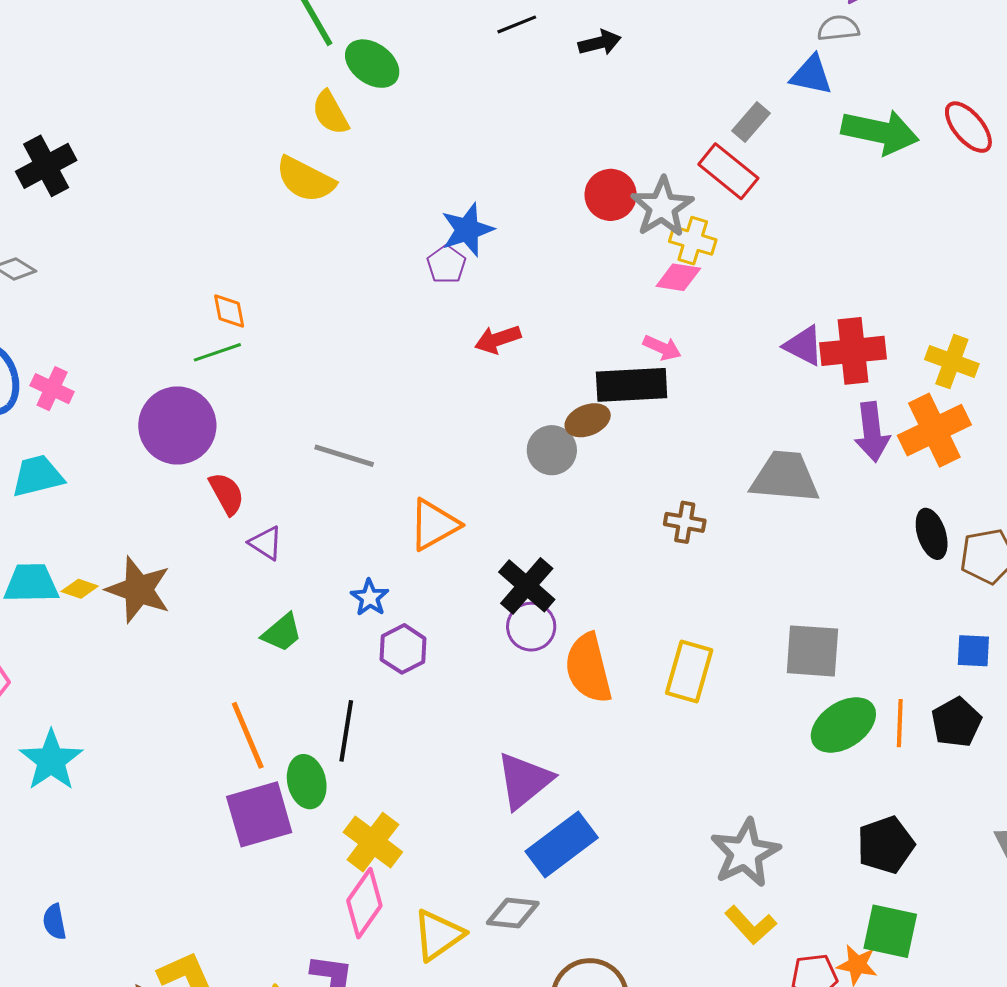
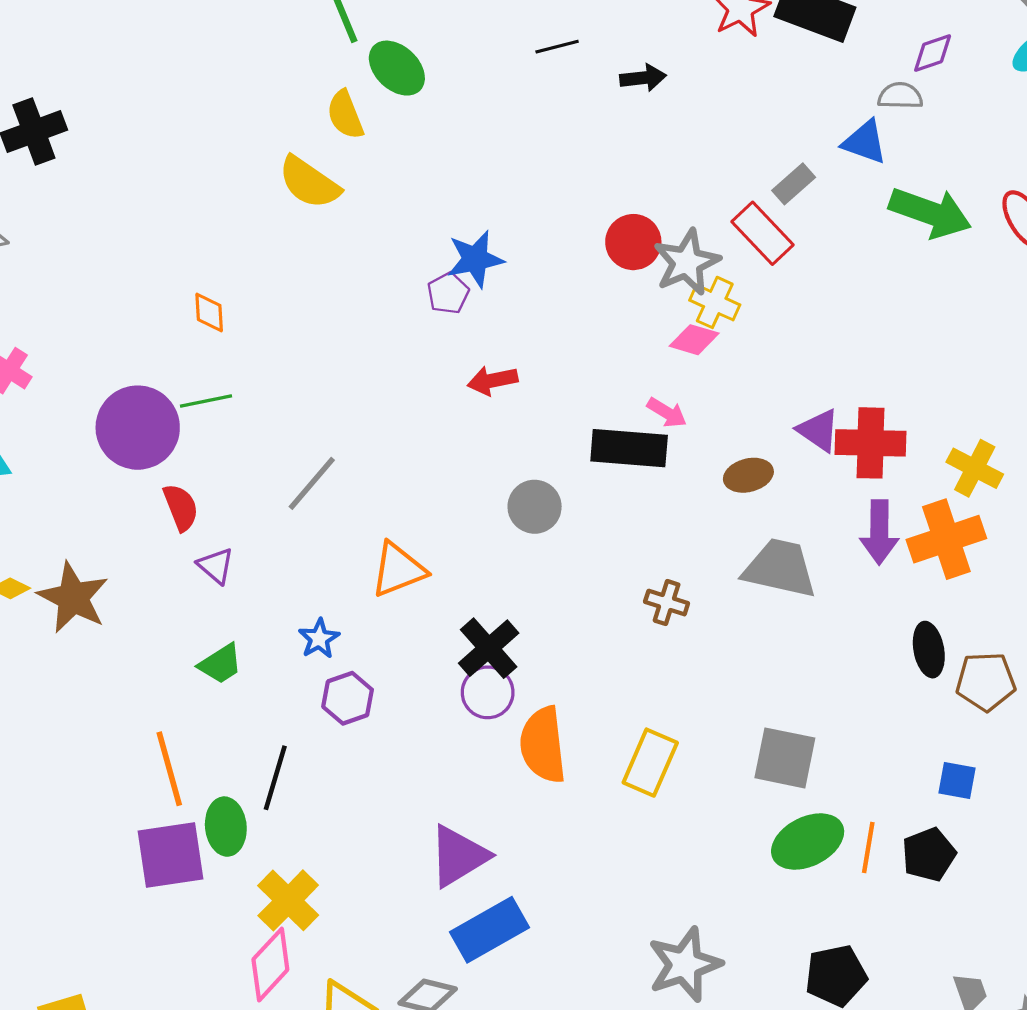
green line: (217, 352) -> (206, 401), moved
brown ellipse: (588, 420) -> (748, 475), moved
gray line: (344, 456) -> (312, 483), turned -74

